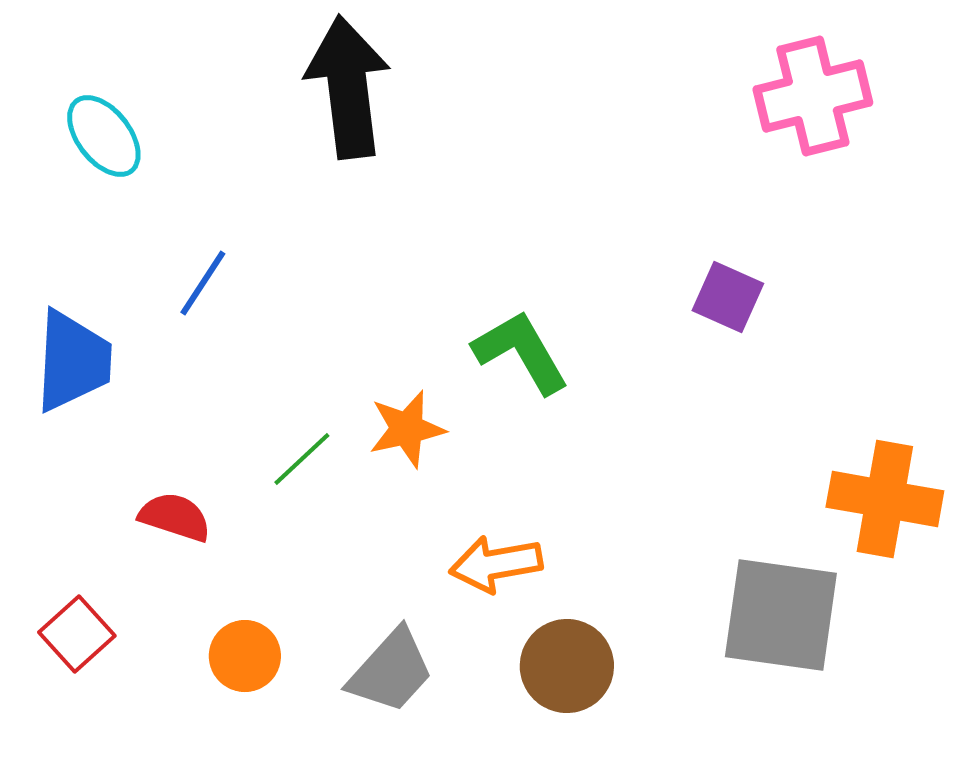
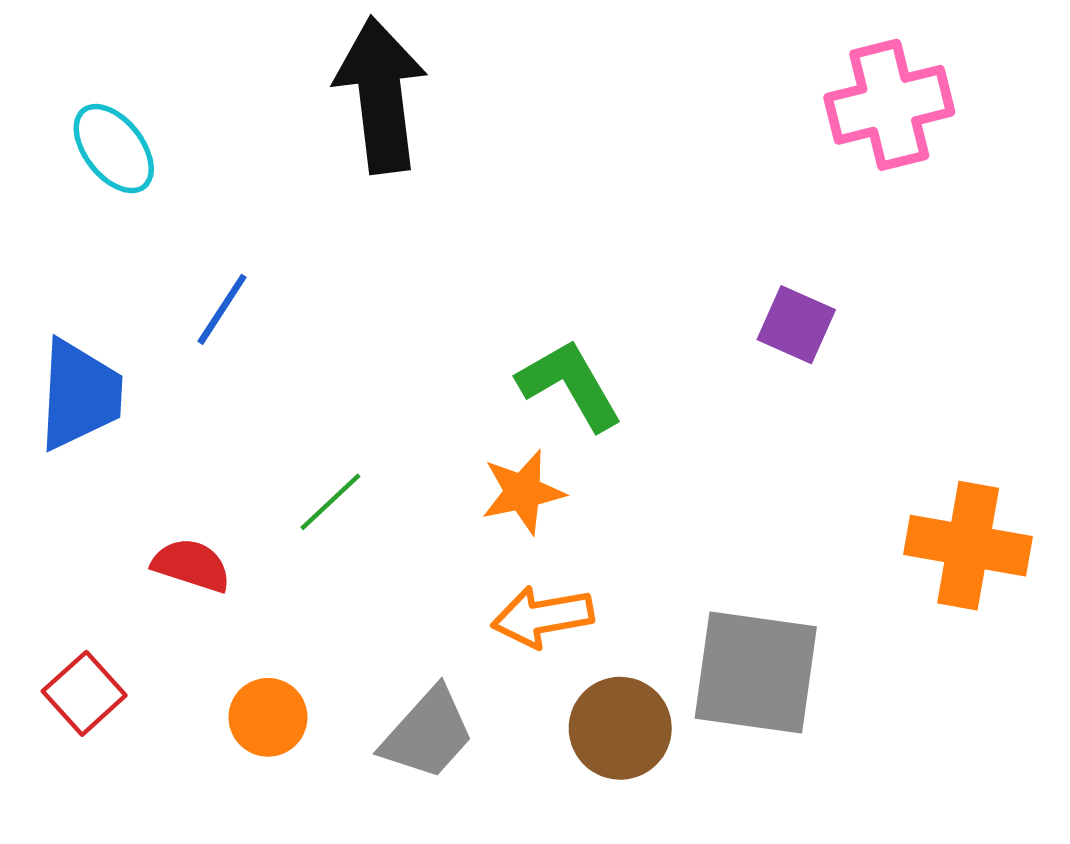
orange star: (407, 429) -> (523, 492), moved
gray square: (781, 615) -> (756, 672), moved

